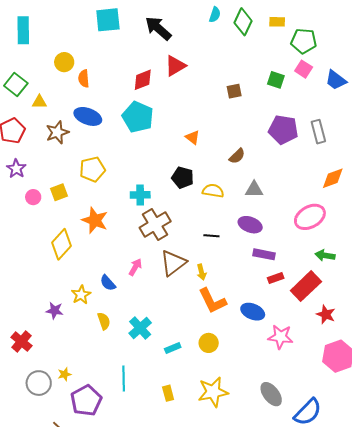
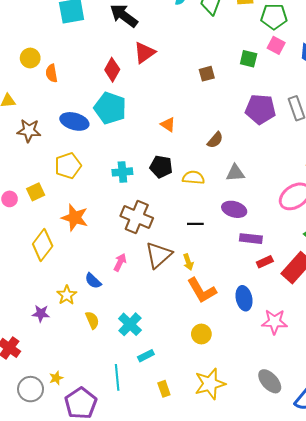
red diamond: (143, 80) -> (112, 70), turned -35
blue ellipse: (88, 116) -> (74, 121), moved
brown star: (57, 132) -> (29, 131), turned 30
cyan cross: (140, 195) -> (122, 172), moved
brown cross: (155, 224) -> (137, 217), turned -32
blue ellipse: (253, 312) -> (244, 298), turned 60
cyan rectangle: (173, 348) -> (146, 356), moved

